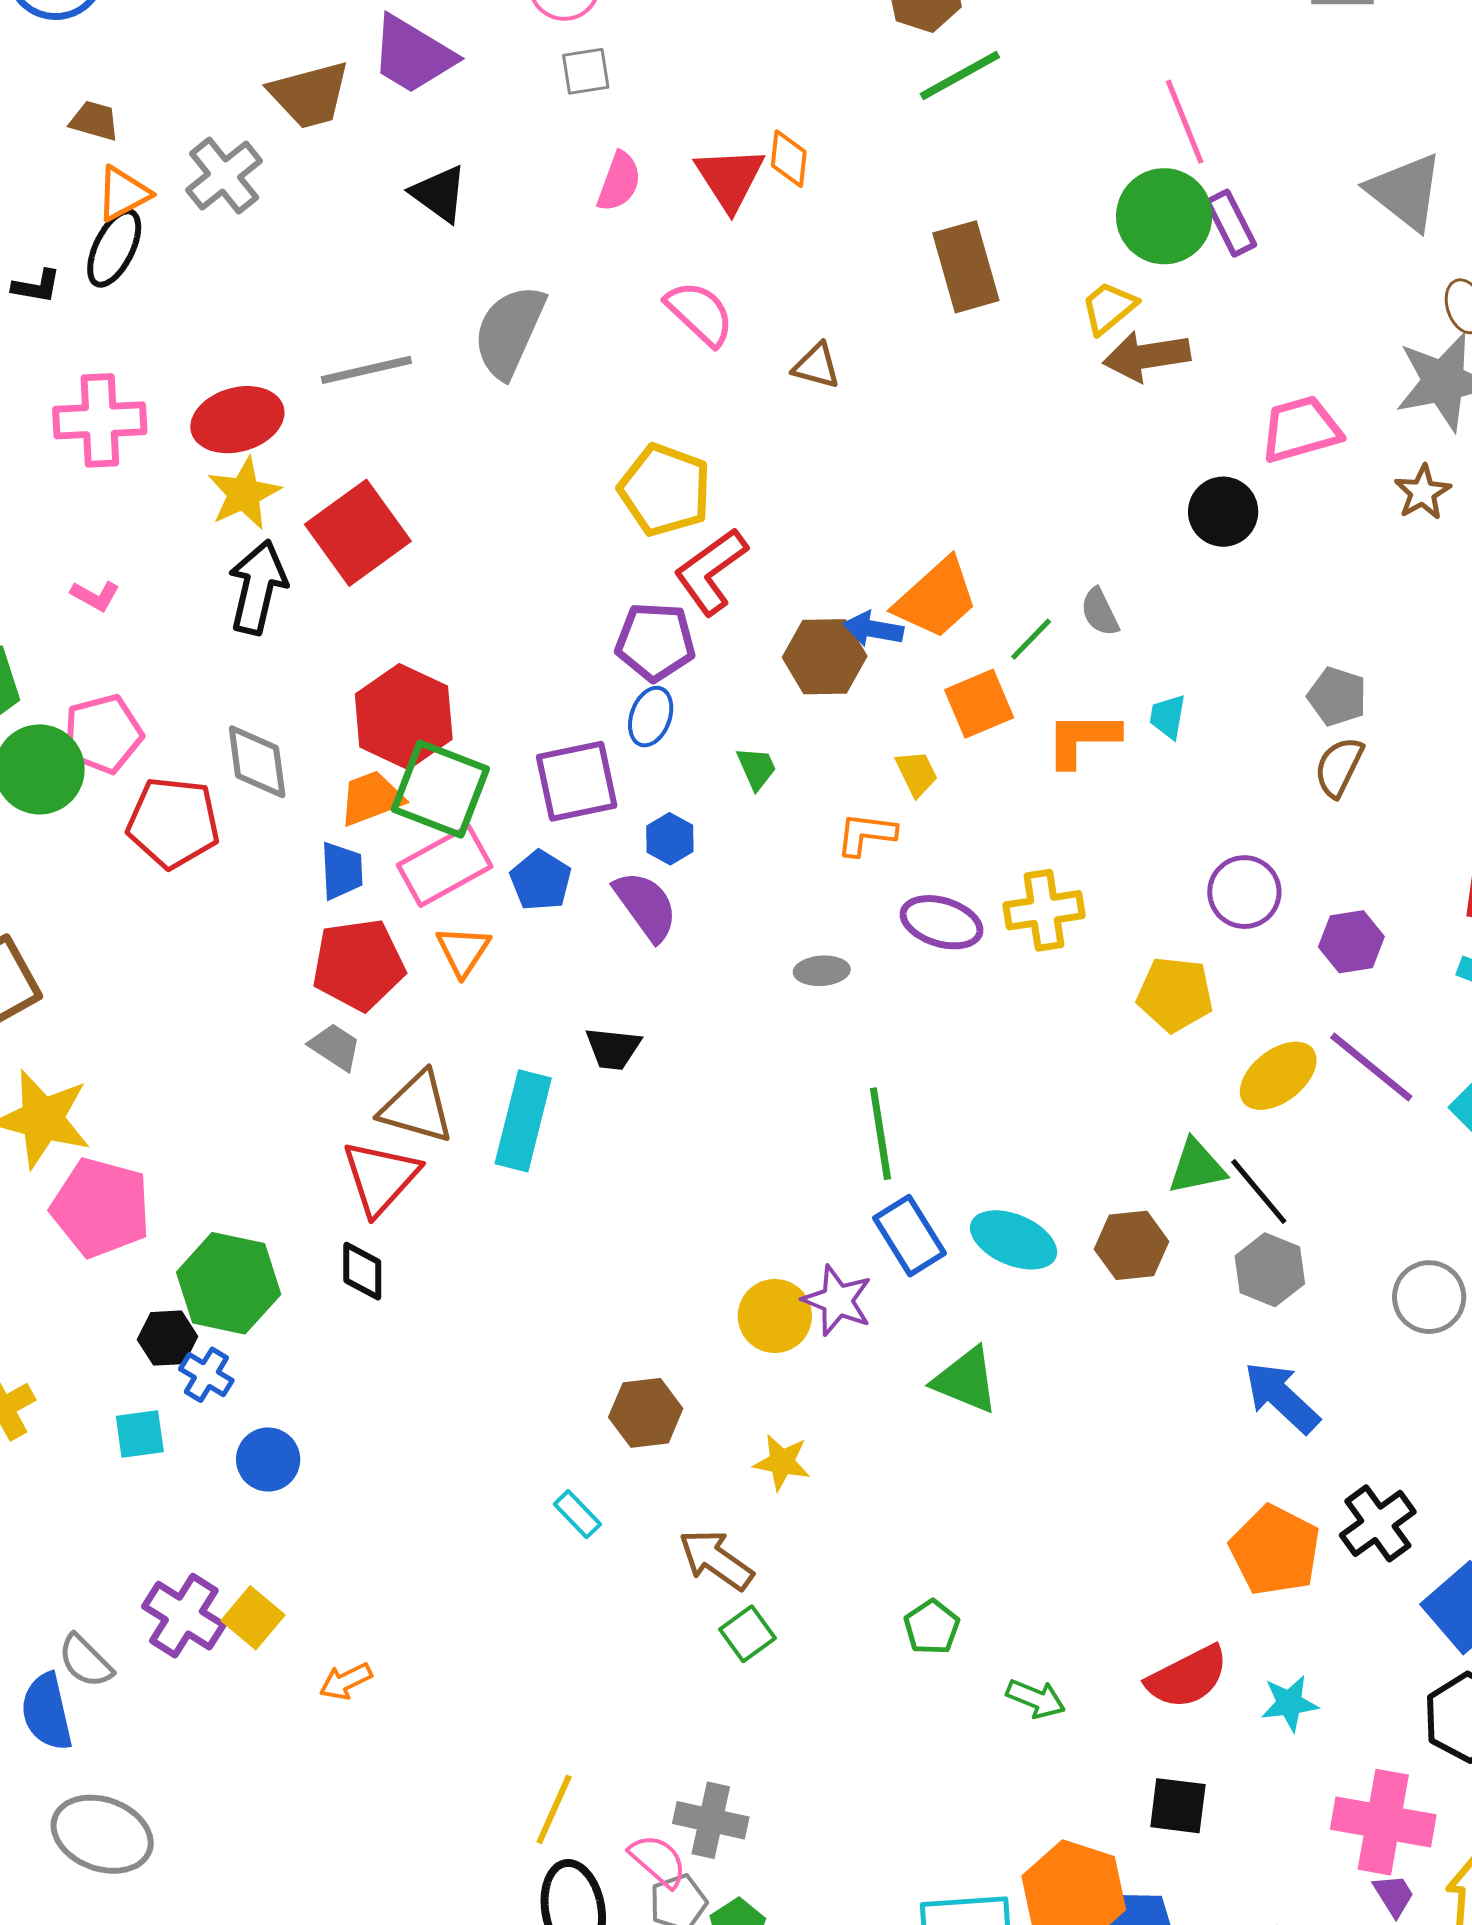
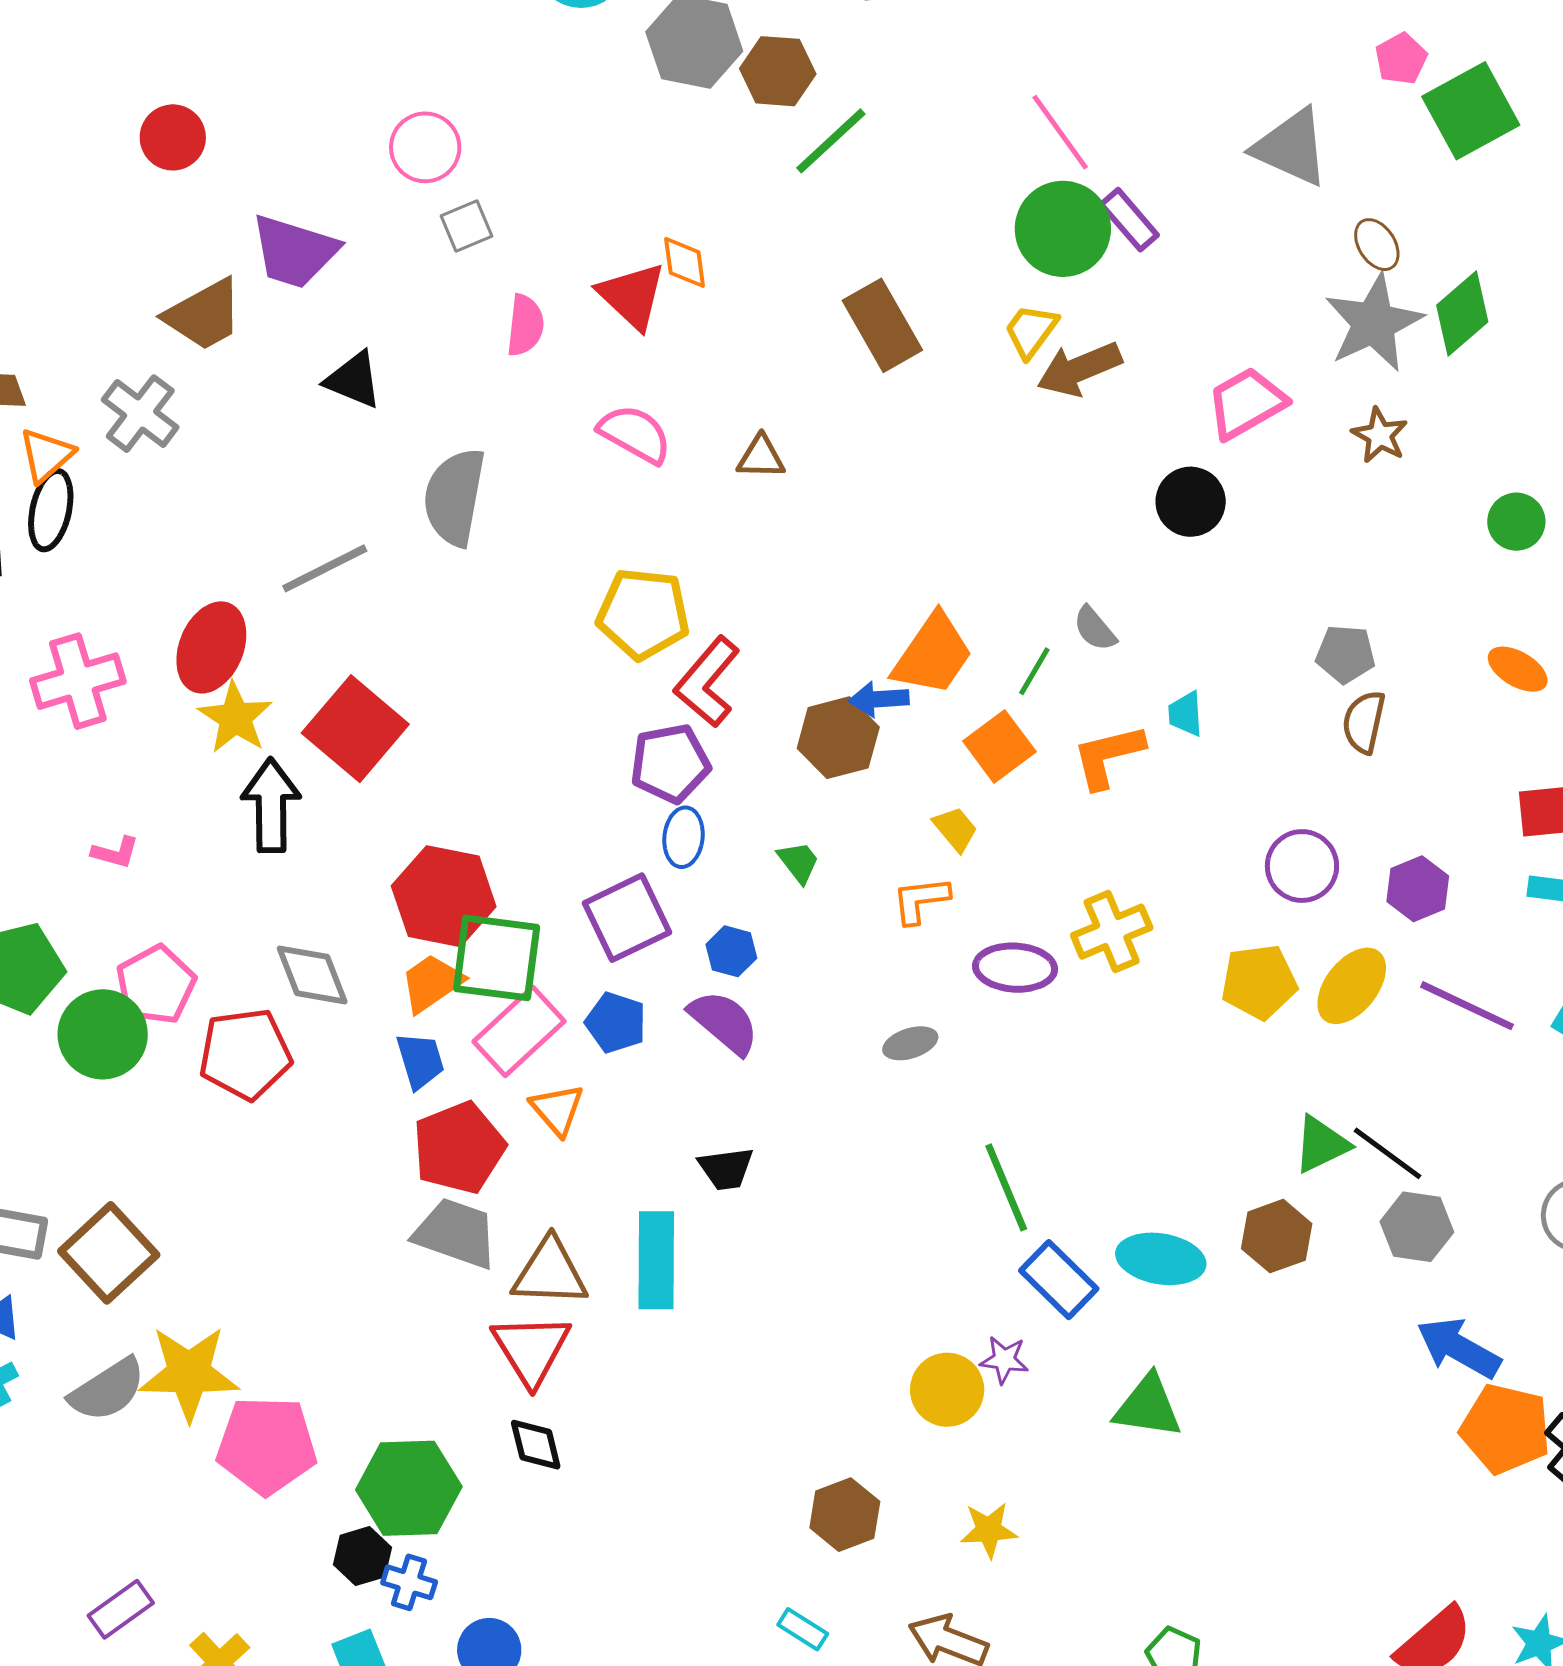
red ellipse: (237, 420) -> (211, 647), turned -38
gray trapezoid: (335, 1047) -> (456, 1233), size x1.6
yellow ellipse: (1278, 1076) -> (1352, 986), moved
purple star: (837, 1300) -> (1004, 1360), size x0.7
orange pentagon: (1275, 1550) -> (1505, 1429), moved

